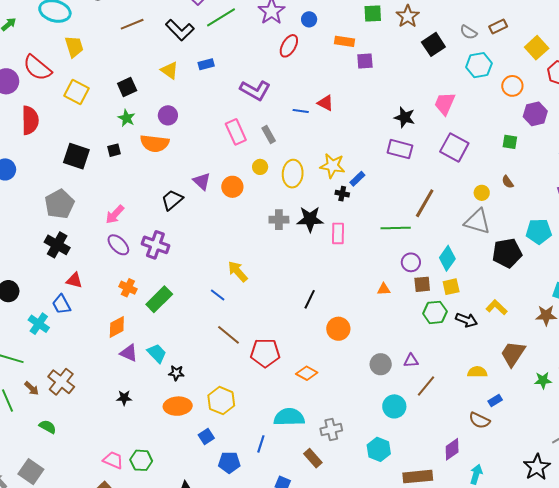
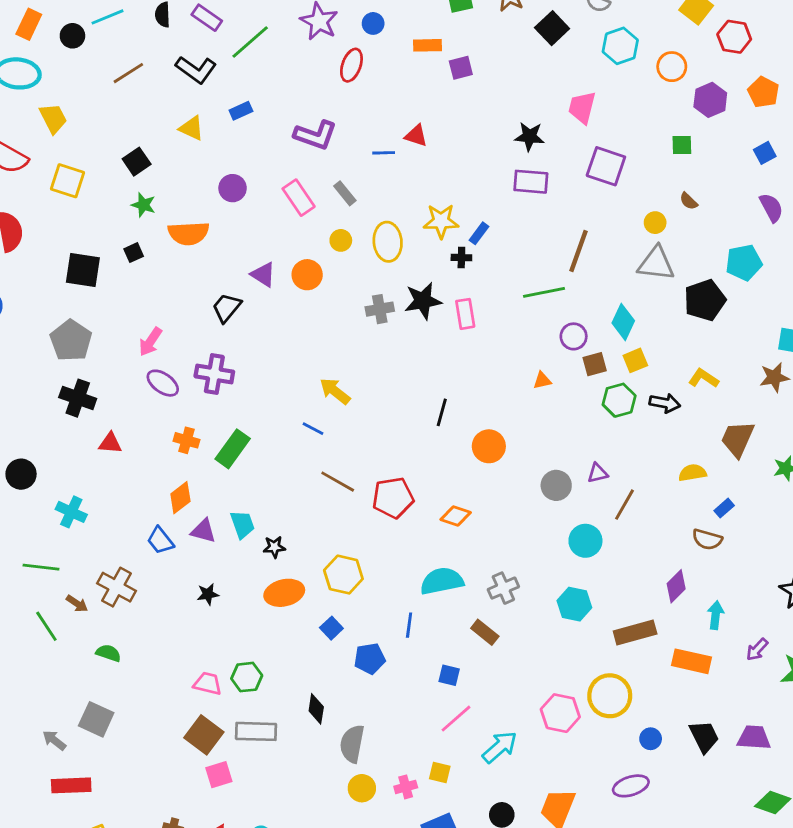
purple circle: (168, 115) -> (233, 188), moved
blue trapezoid: (61, 304) -> (160, 541), moved
cyan trapezoid: (157, 353) -> (242, 524), turned 35

